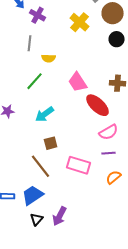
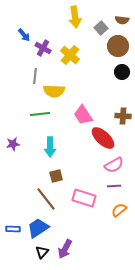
yellow cross: (80, 22) -> (70, 55), moved
yellow semicircle: (48, 58) -> (54, 91), size x1.5
green line: (34, 81) -> (40, 114), turned 42
cyan arrow: (44, 114) -> (50, 147), turned -54

